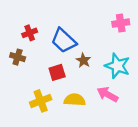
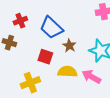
red square: (57, 72) -> (45, 57), turned 35
yellow semicircle: (75, 100) -> (67, 72), moved

